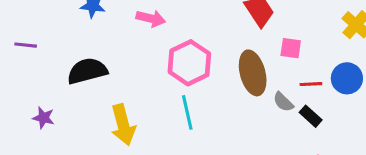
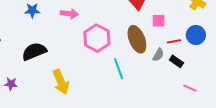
gray semicircle: (283, 102) -> (158, 55), turned -96
cyan line: (187, 112) -> (119, 69), moved

